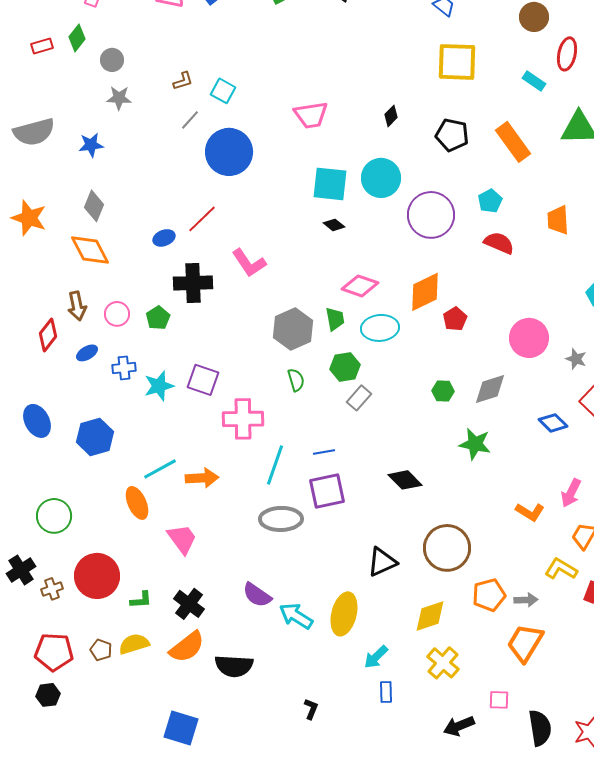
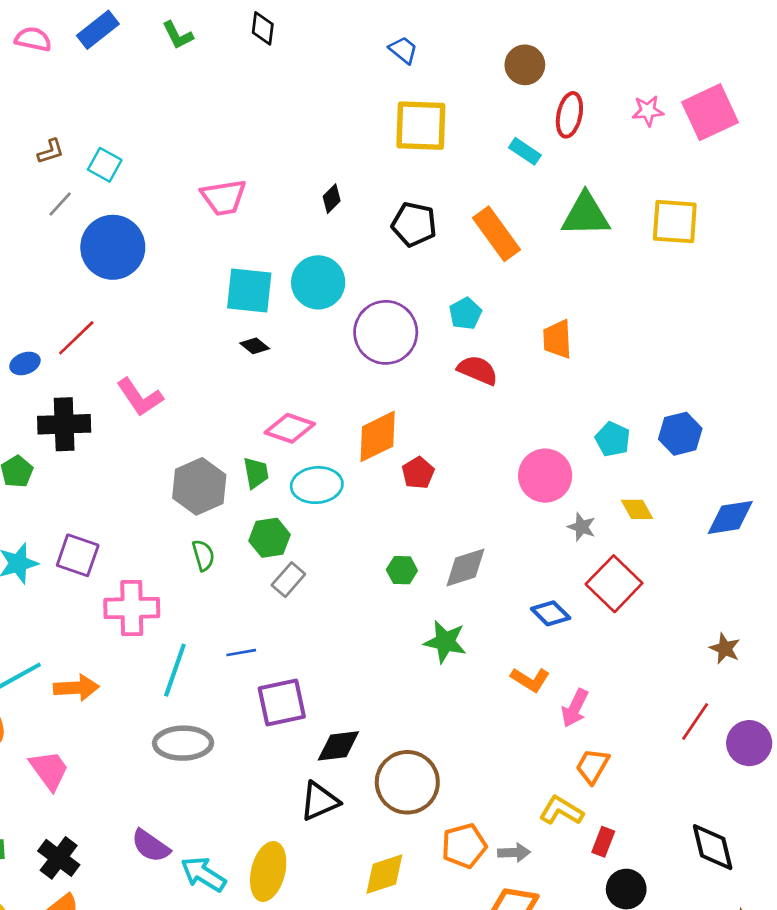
pink circle: (529, 338) -> (545, 476), moved
black diamond: (405, 480) -> (338, 746), moved, turned -52
purple square: (327, 491) -> (282, 703), moved
orange L-shape: (530, 512) -> (530, 680), moved

